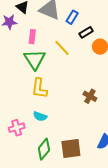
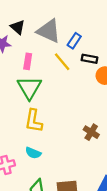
black rectangle: (86, 32) -> (90, 59), turned 40
yellow line: (62, 48) -> (62, 62), moved

